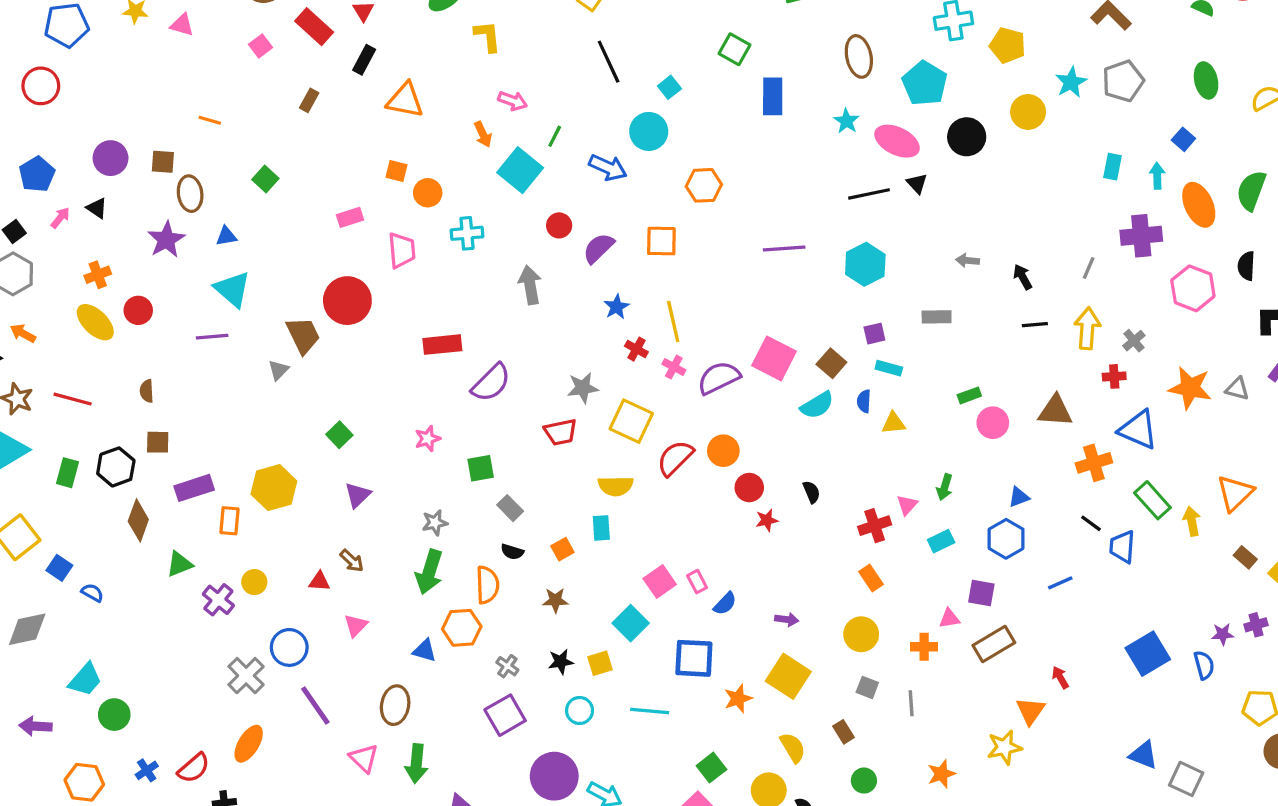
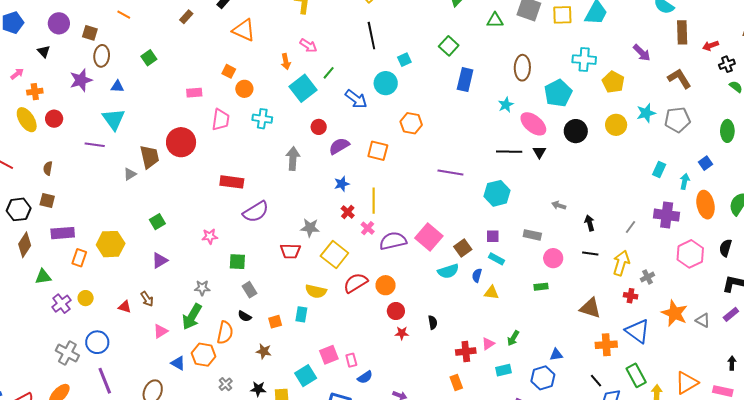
pink arrow: (60, 218) -> (17, 74), moved
pink circle: (993, 423) -> (553, 258), moved
pink triangle: (356, 625) -> (161, 331), moved
gray cross: (246, 676) -> (67, 353), turned -30

